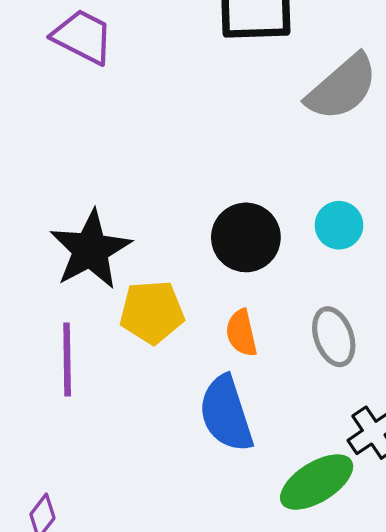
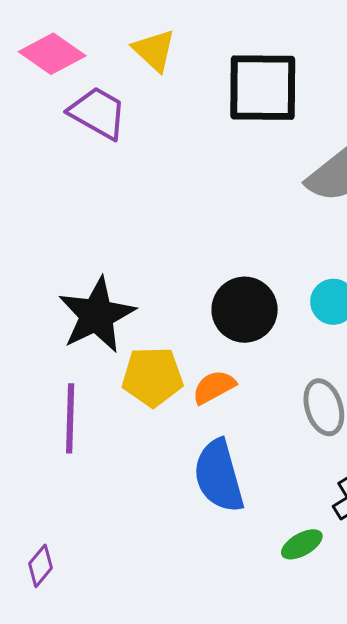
orange semicircle: (241, 333) -> (214, 387), moved, turned 72
green ellipse: (317, 482) -> (302, 544), size x0.6

